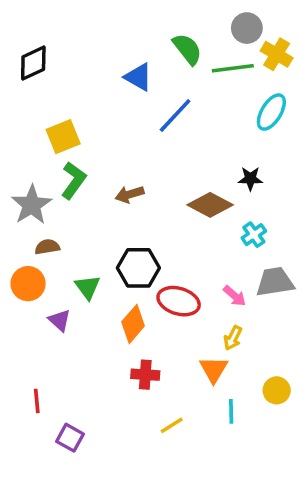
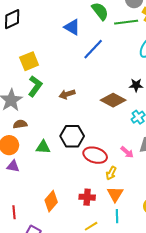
green triangle: (88, 287) -> (43, 147), turned -49
purple triangle: (60, 320) -> (13, 166), moved, turned -32
orange diamond: (133, 324) -> (51, 201), moved
yellow arrow: (233, 338) -> (111, 173), moved
red cross: (145, 375) -> (87, 197), moved
cyan line: (231, 411) -> (117, 216), moved

